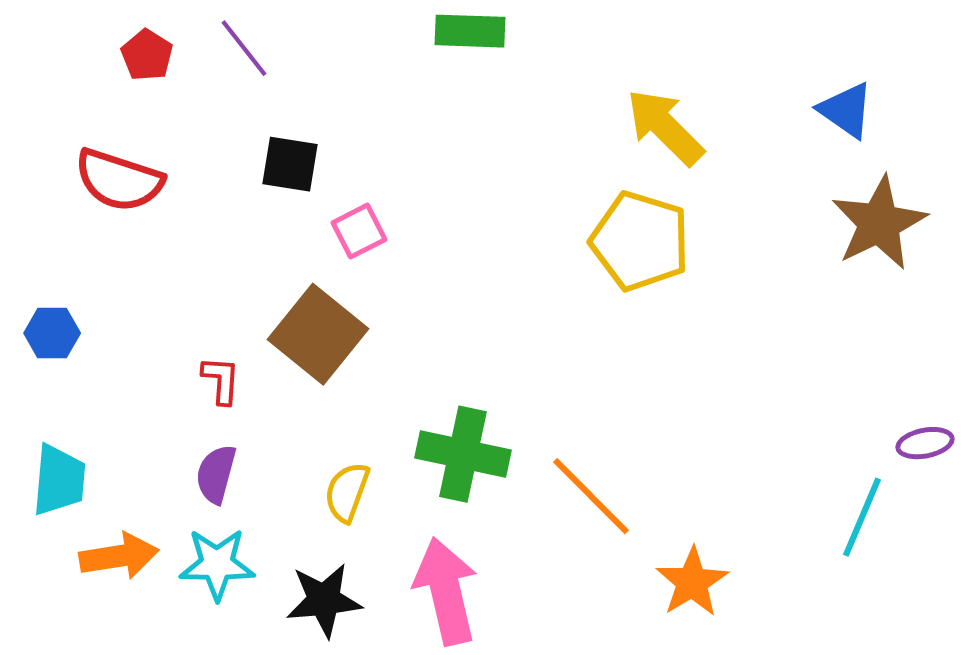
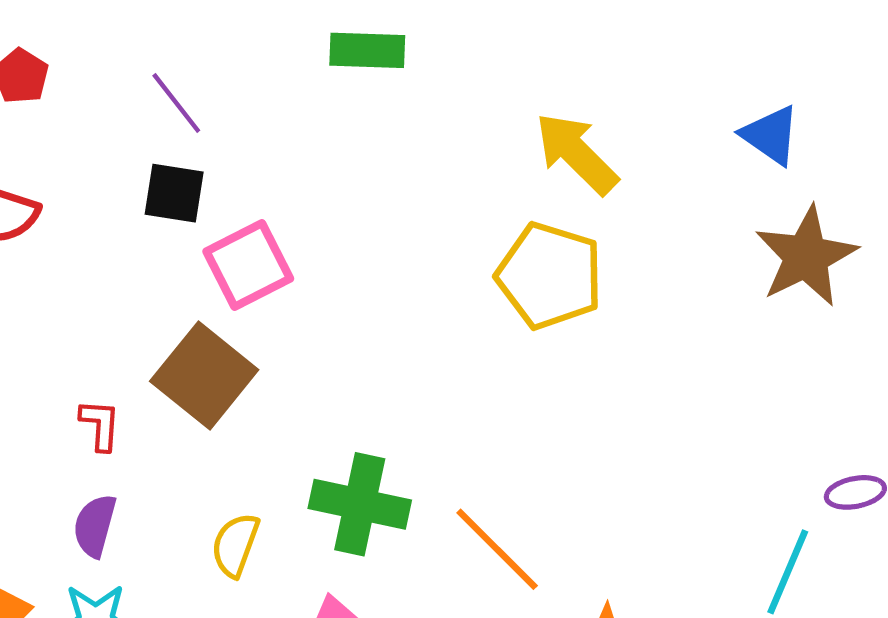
purple line: (244, 48) -> (176, 103), moved
pink square: (359, 231) -> (248, 265), size x1.5

